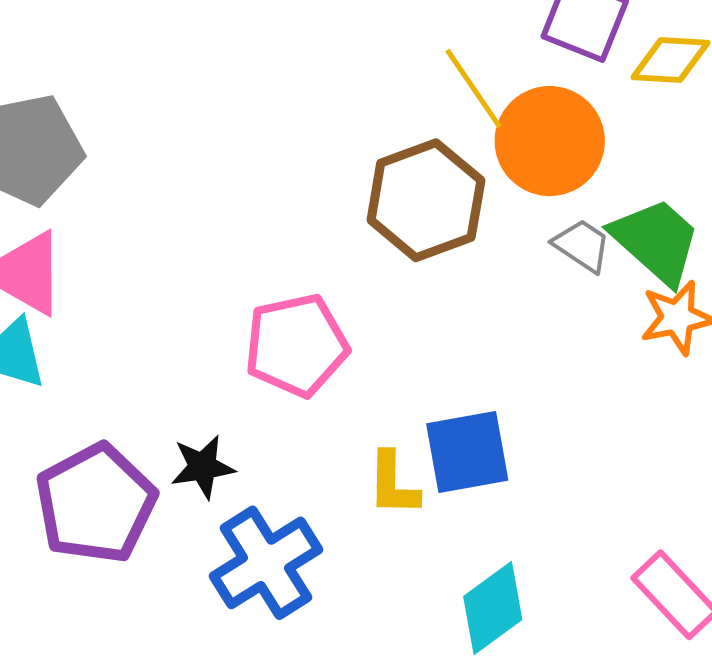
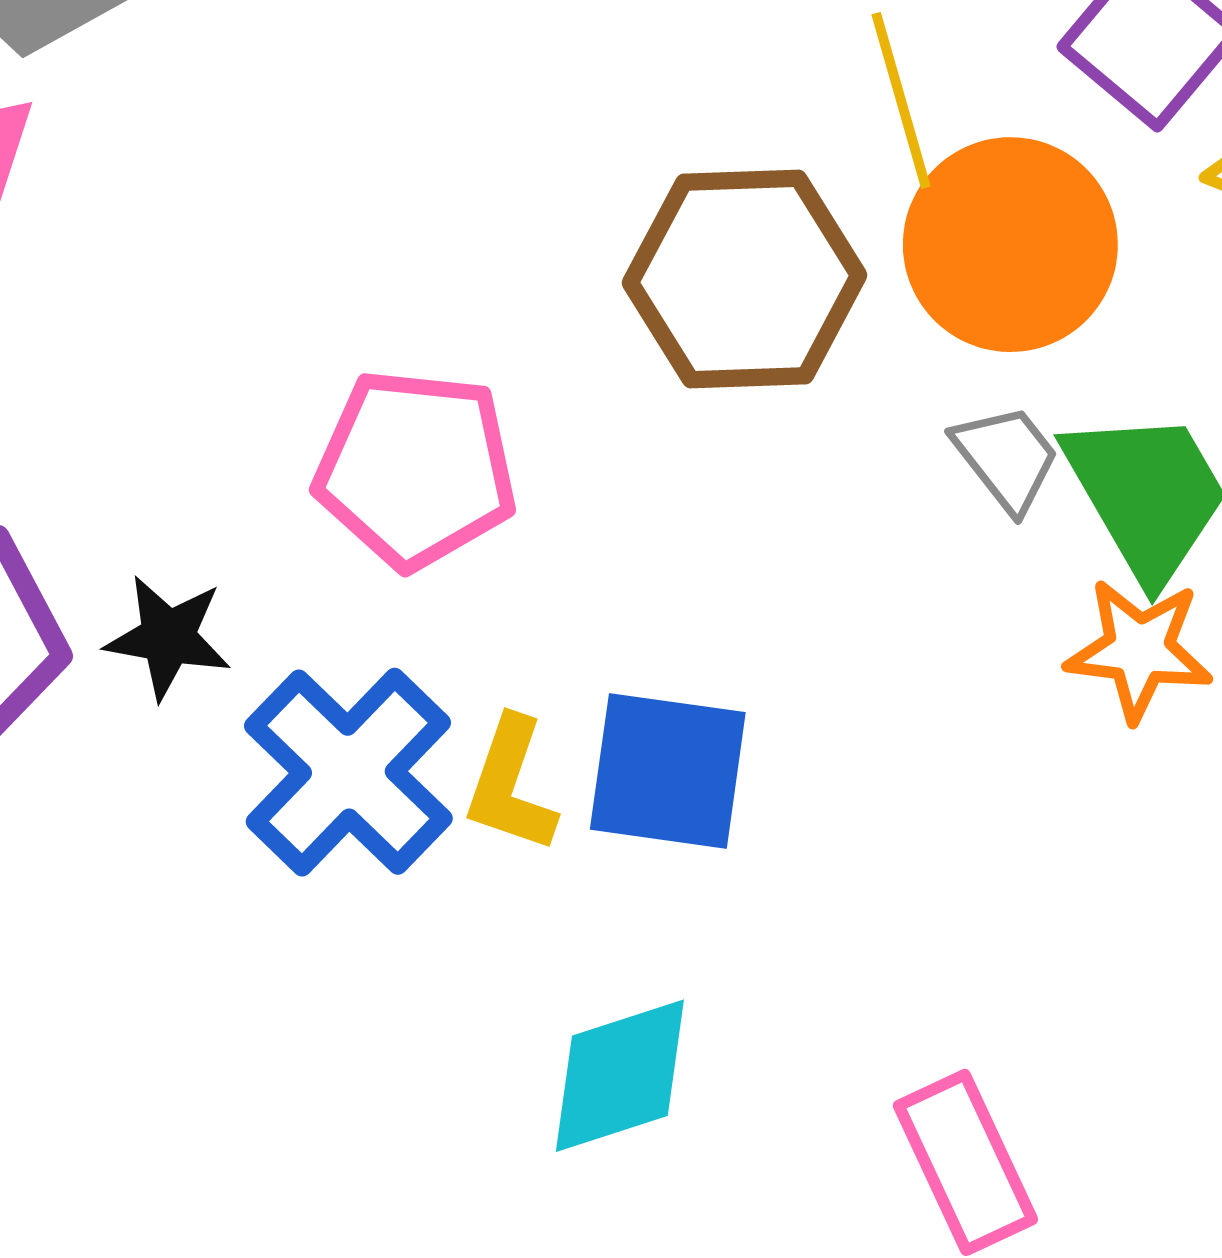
blue cross: (266, 563) -> (348, 772), moved, turned -32

